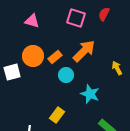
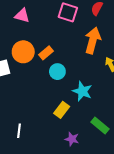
orange arrow: (84, 51) -> (93, 40), moved, turned -30
yellow rectangle: (57, 115) -> (62, 110), moved

